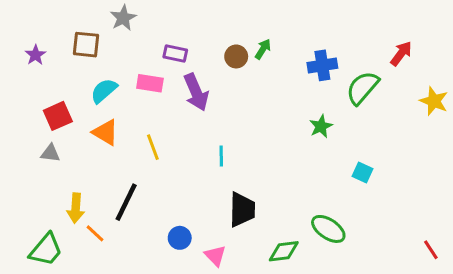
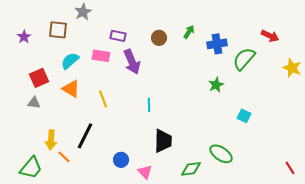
green arrow: (263, 49) -> (189, 32), moved
red arrow: (401, 54) -> (270, 36), turned 78

